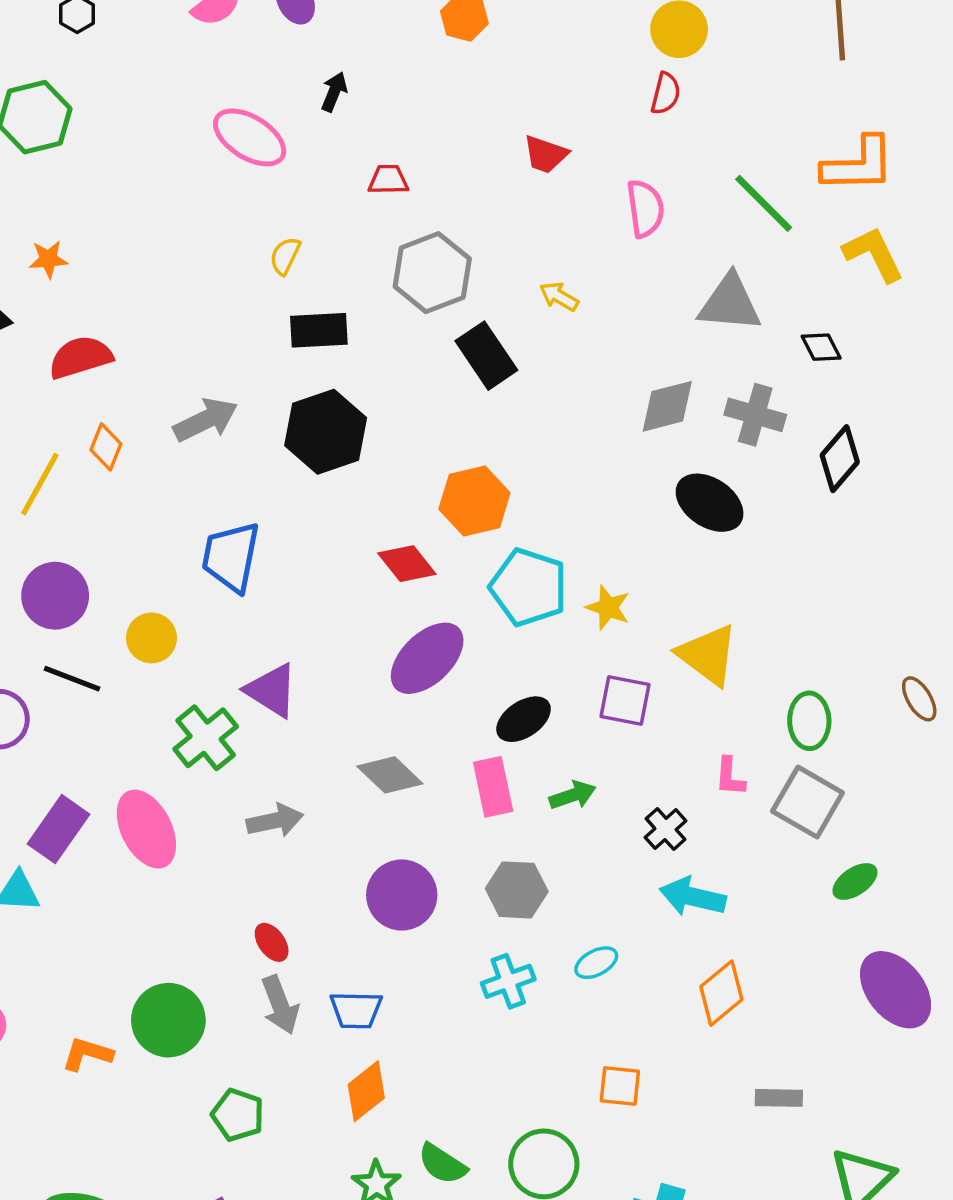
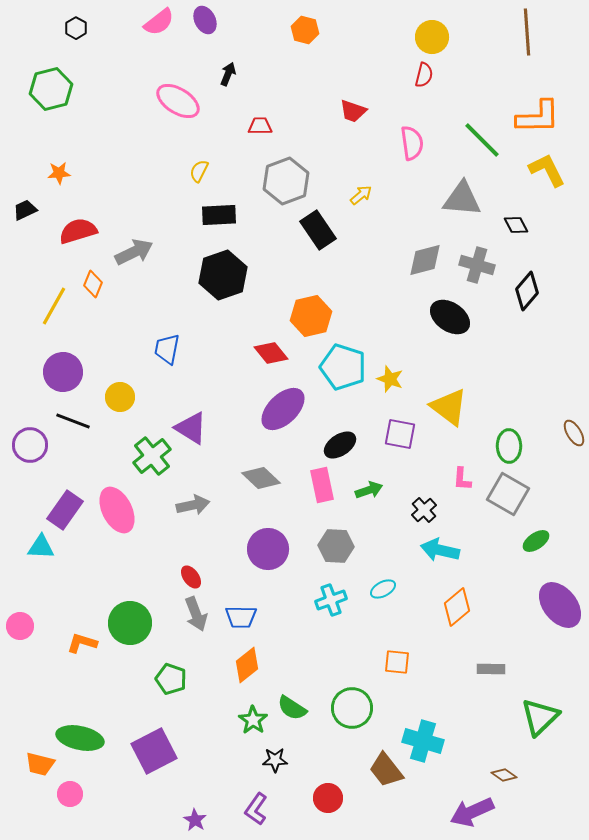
yellow arrow: (559, 296) -> (361, 195), turned 110
gray arrow: (206, 420) -> (134, 252), moved
blue trapezoid: (231, 557) -> (167, 349), size x0.7

